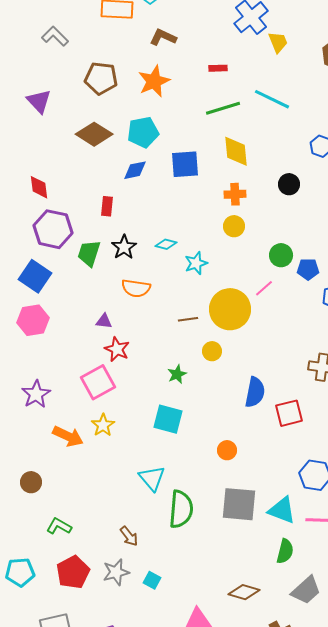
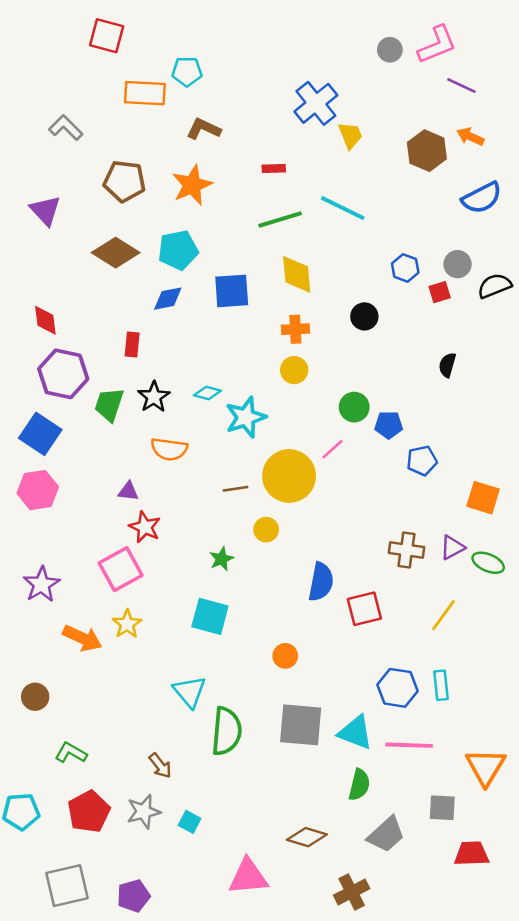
cyan star: (196, 263) -> (246, 417), size x1.4

